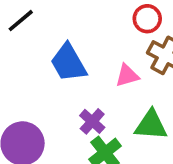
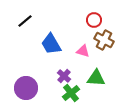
pink triangle: (127, 76) -> (83, 51), turned 32

